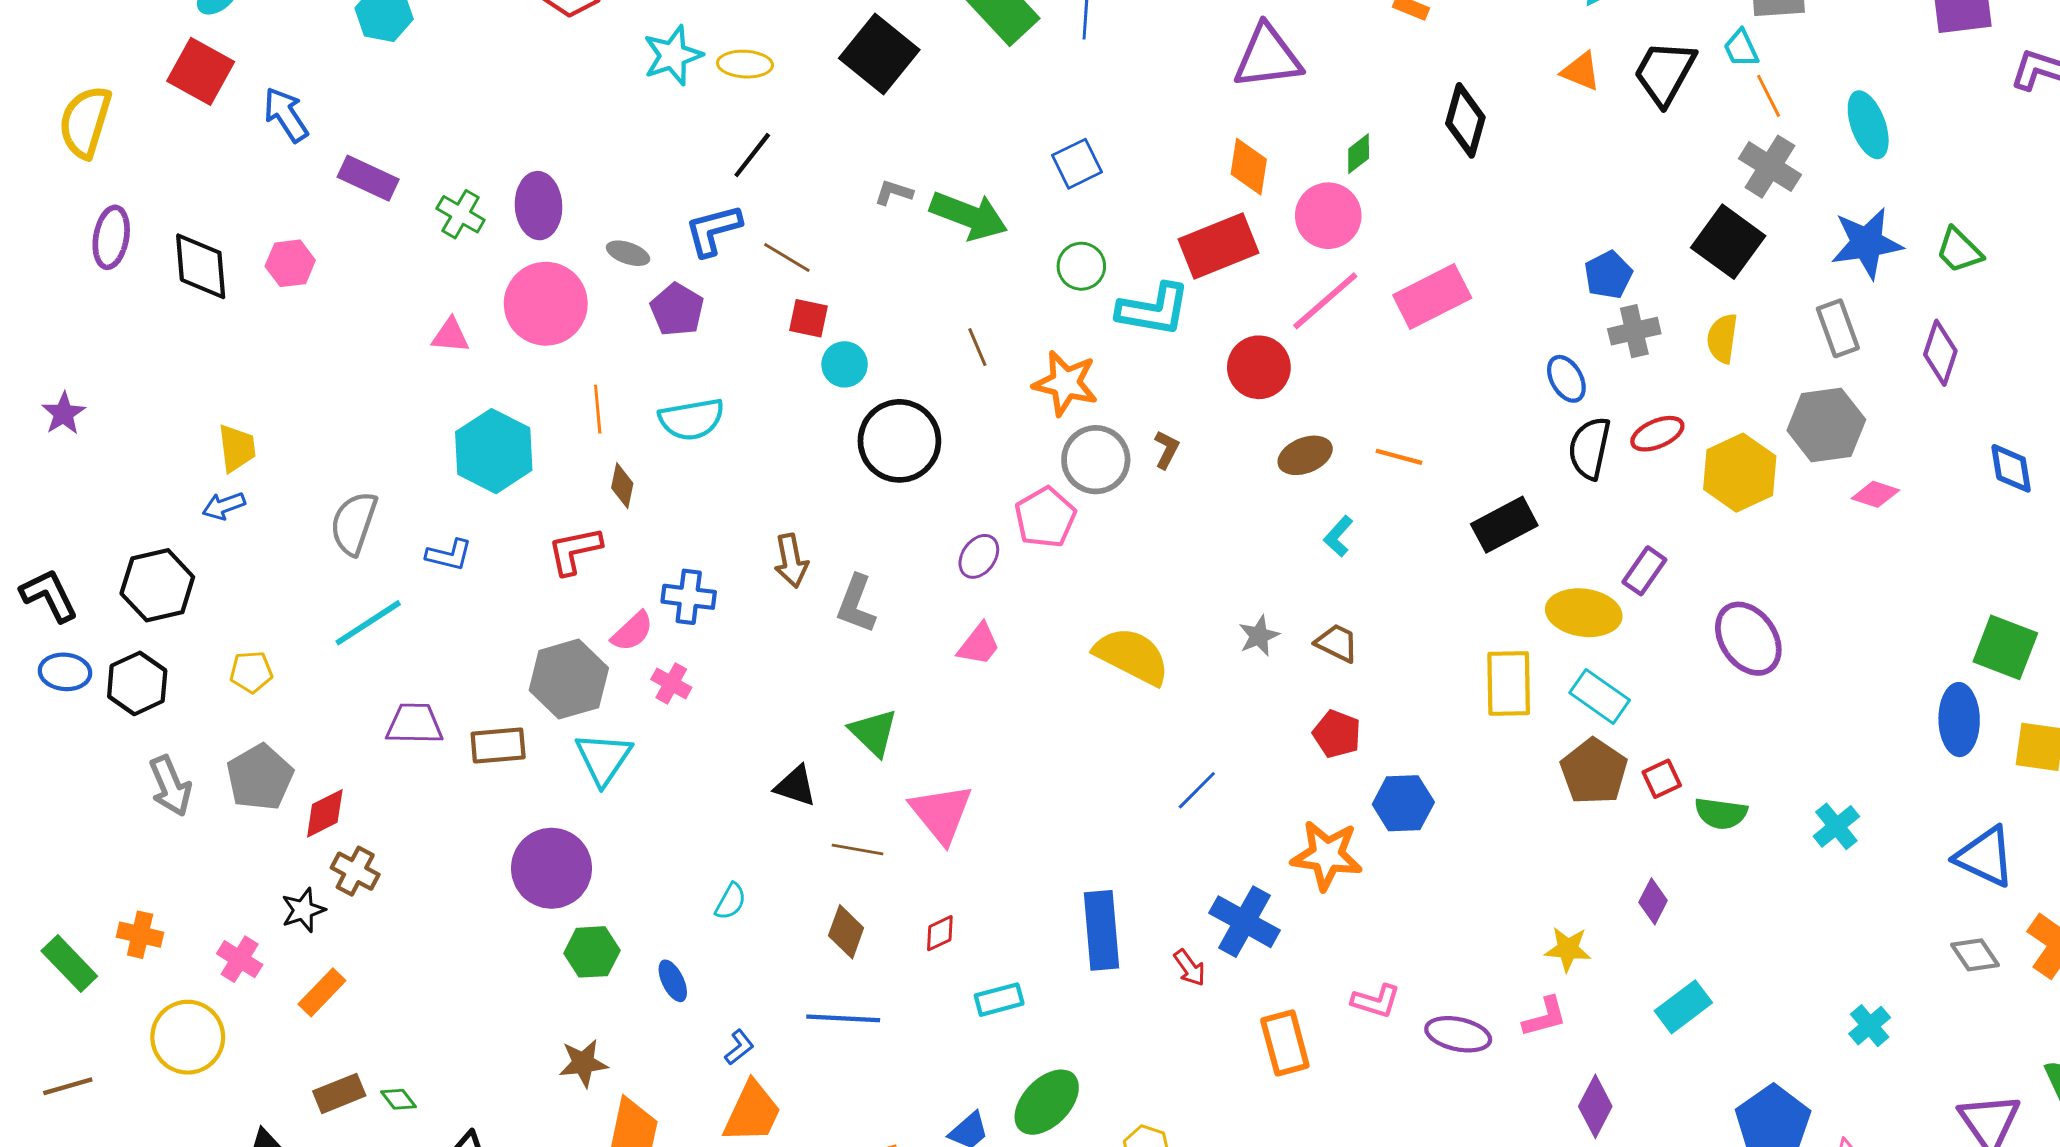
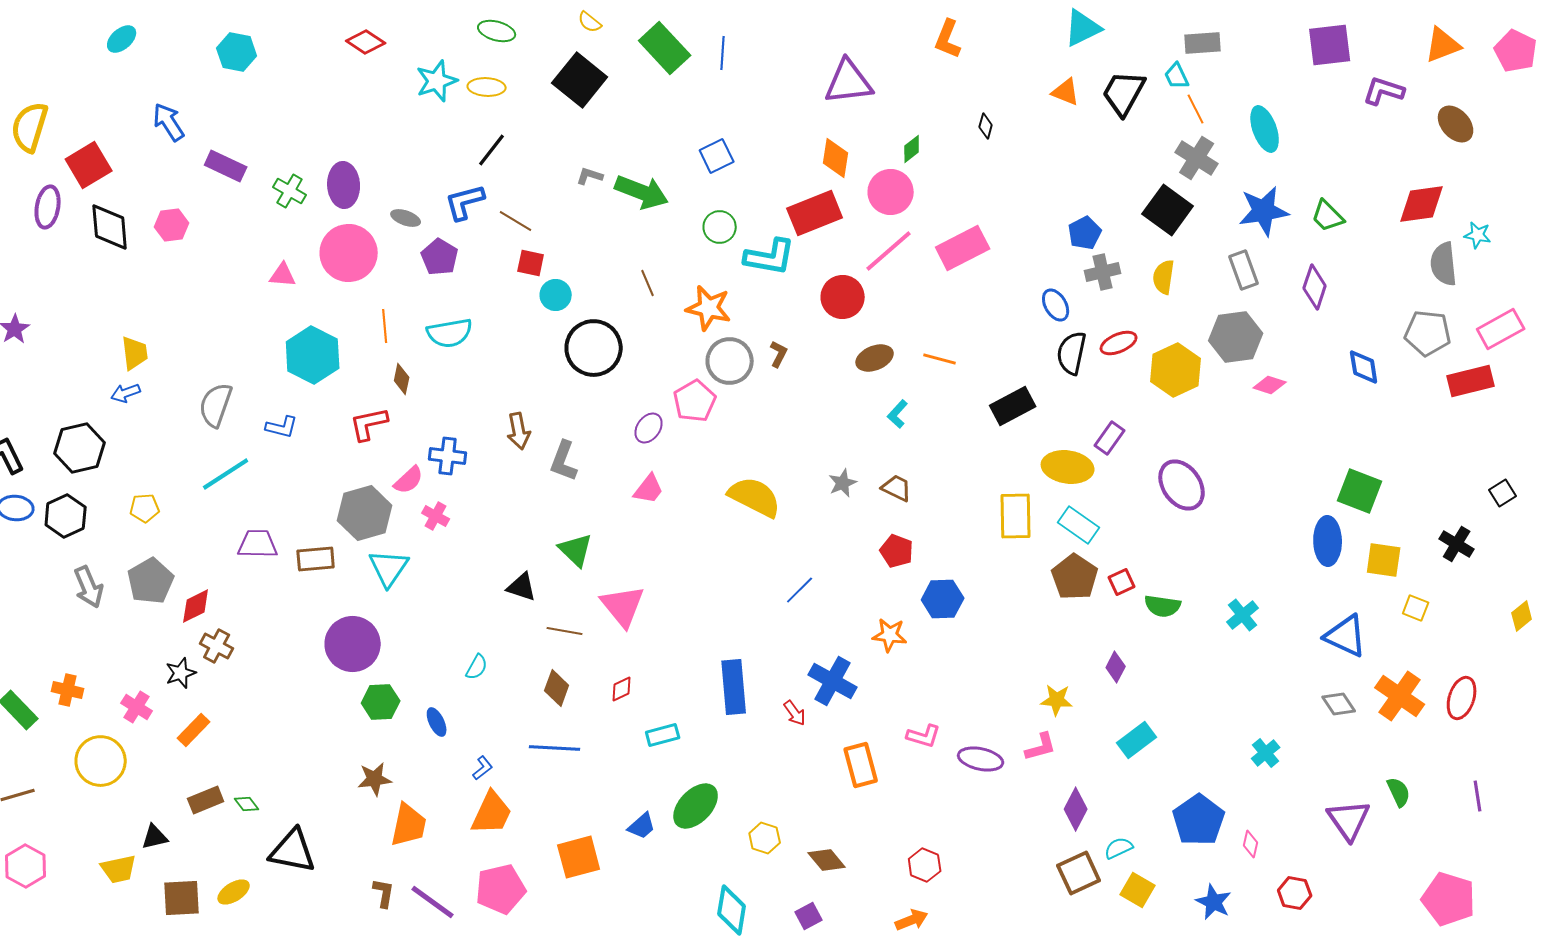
red square: (201, 71) -> (89, 165), moved, turned 30
black diamond: (1465, 120) -> (986, 126), size x0.5
orange star: (1327, 855) -> (890, 635), size x0.7

